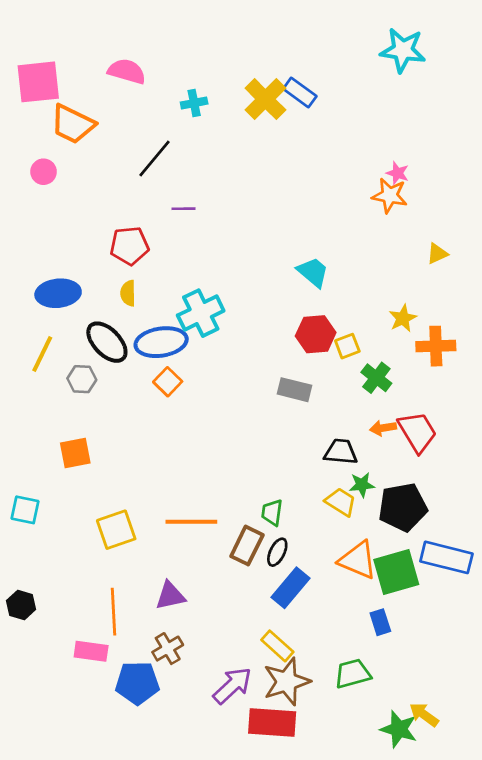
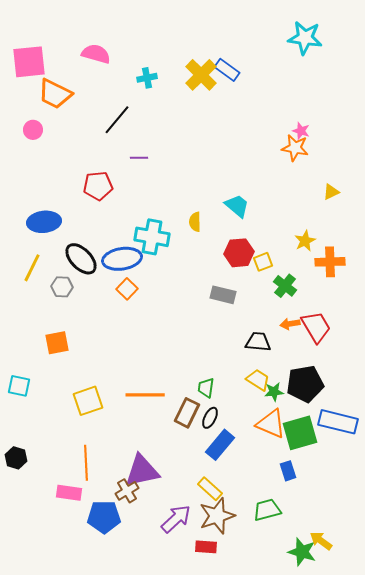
yellow semicircle: (128, 293) -> (195, 222), moved
cyan cross: (201, 313) -> (152, 237), turned 36
green star: (362, 485) -> (274, 392), moved
purple triangle: (170, 596) -> (142, 471), moved, size x1.5
red rectangle: (272, 723) -> (206, 547), size x0.6

